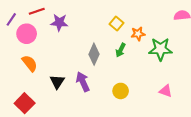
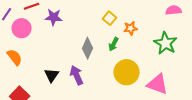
green star: (160, 49) -> (166, 43), moved, turned 30
orange semicircle: (30, 63) -> (15, 57), moved
yellow circle: (121, 91) -> (127, 72), moved, size x1.6
pink triangle: (166, 91) -> (158, 84), size x1.6

